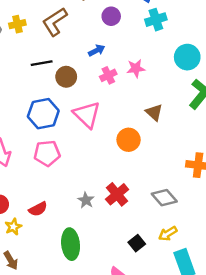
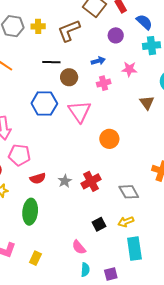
pink star: (136, 68) -> (129, 69), moved
brown triangle: (154, 112) -> (147, 103), moved
pink pentagon: (47, 153) -> (19, 155), moved
red semicircle: (38, 209) -> (38, 178), moved
green ellipse: (71, 244) -> (30, 212), moved

